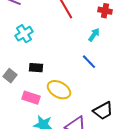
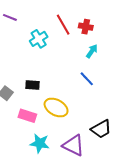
red cross: (105, 11) -> (86, 27), moved
cyan cross: (24, 34) -> (39, 39), moved

